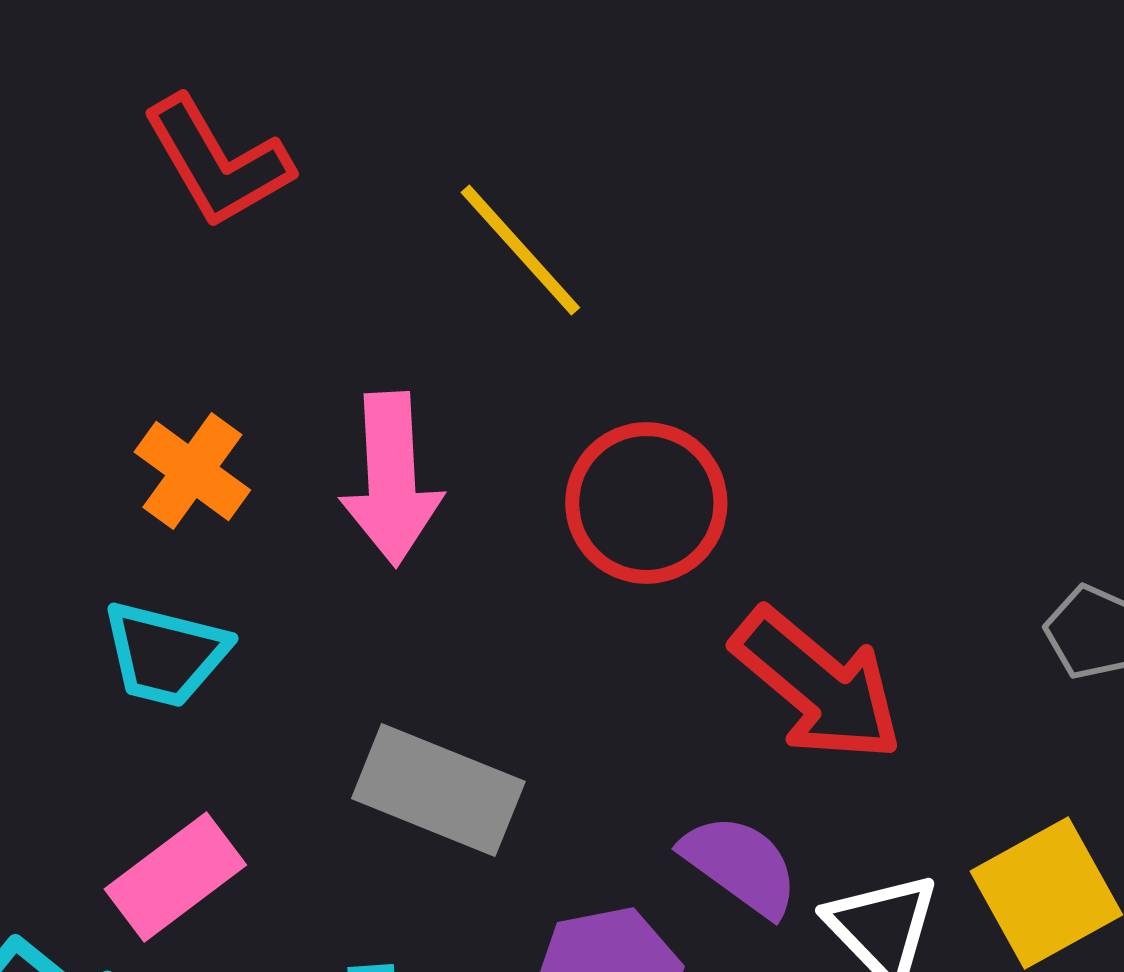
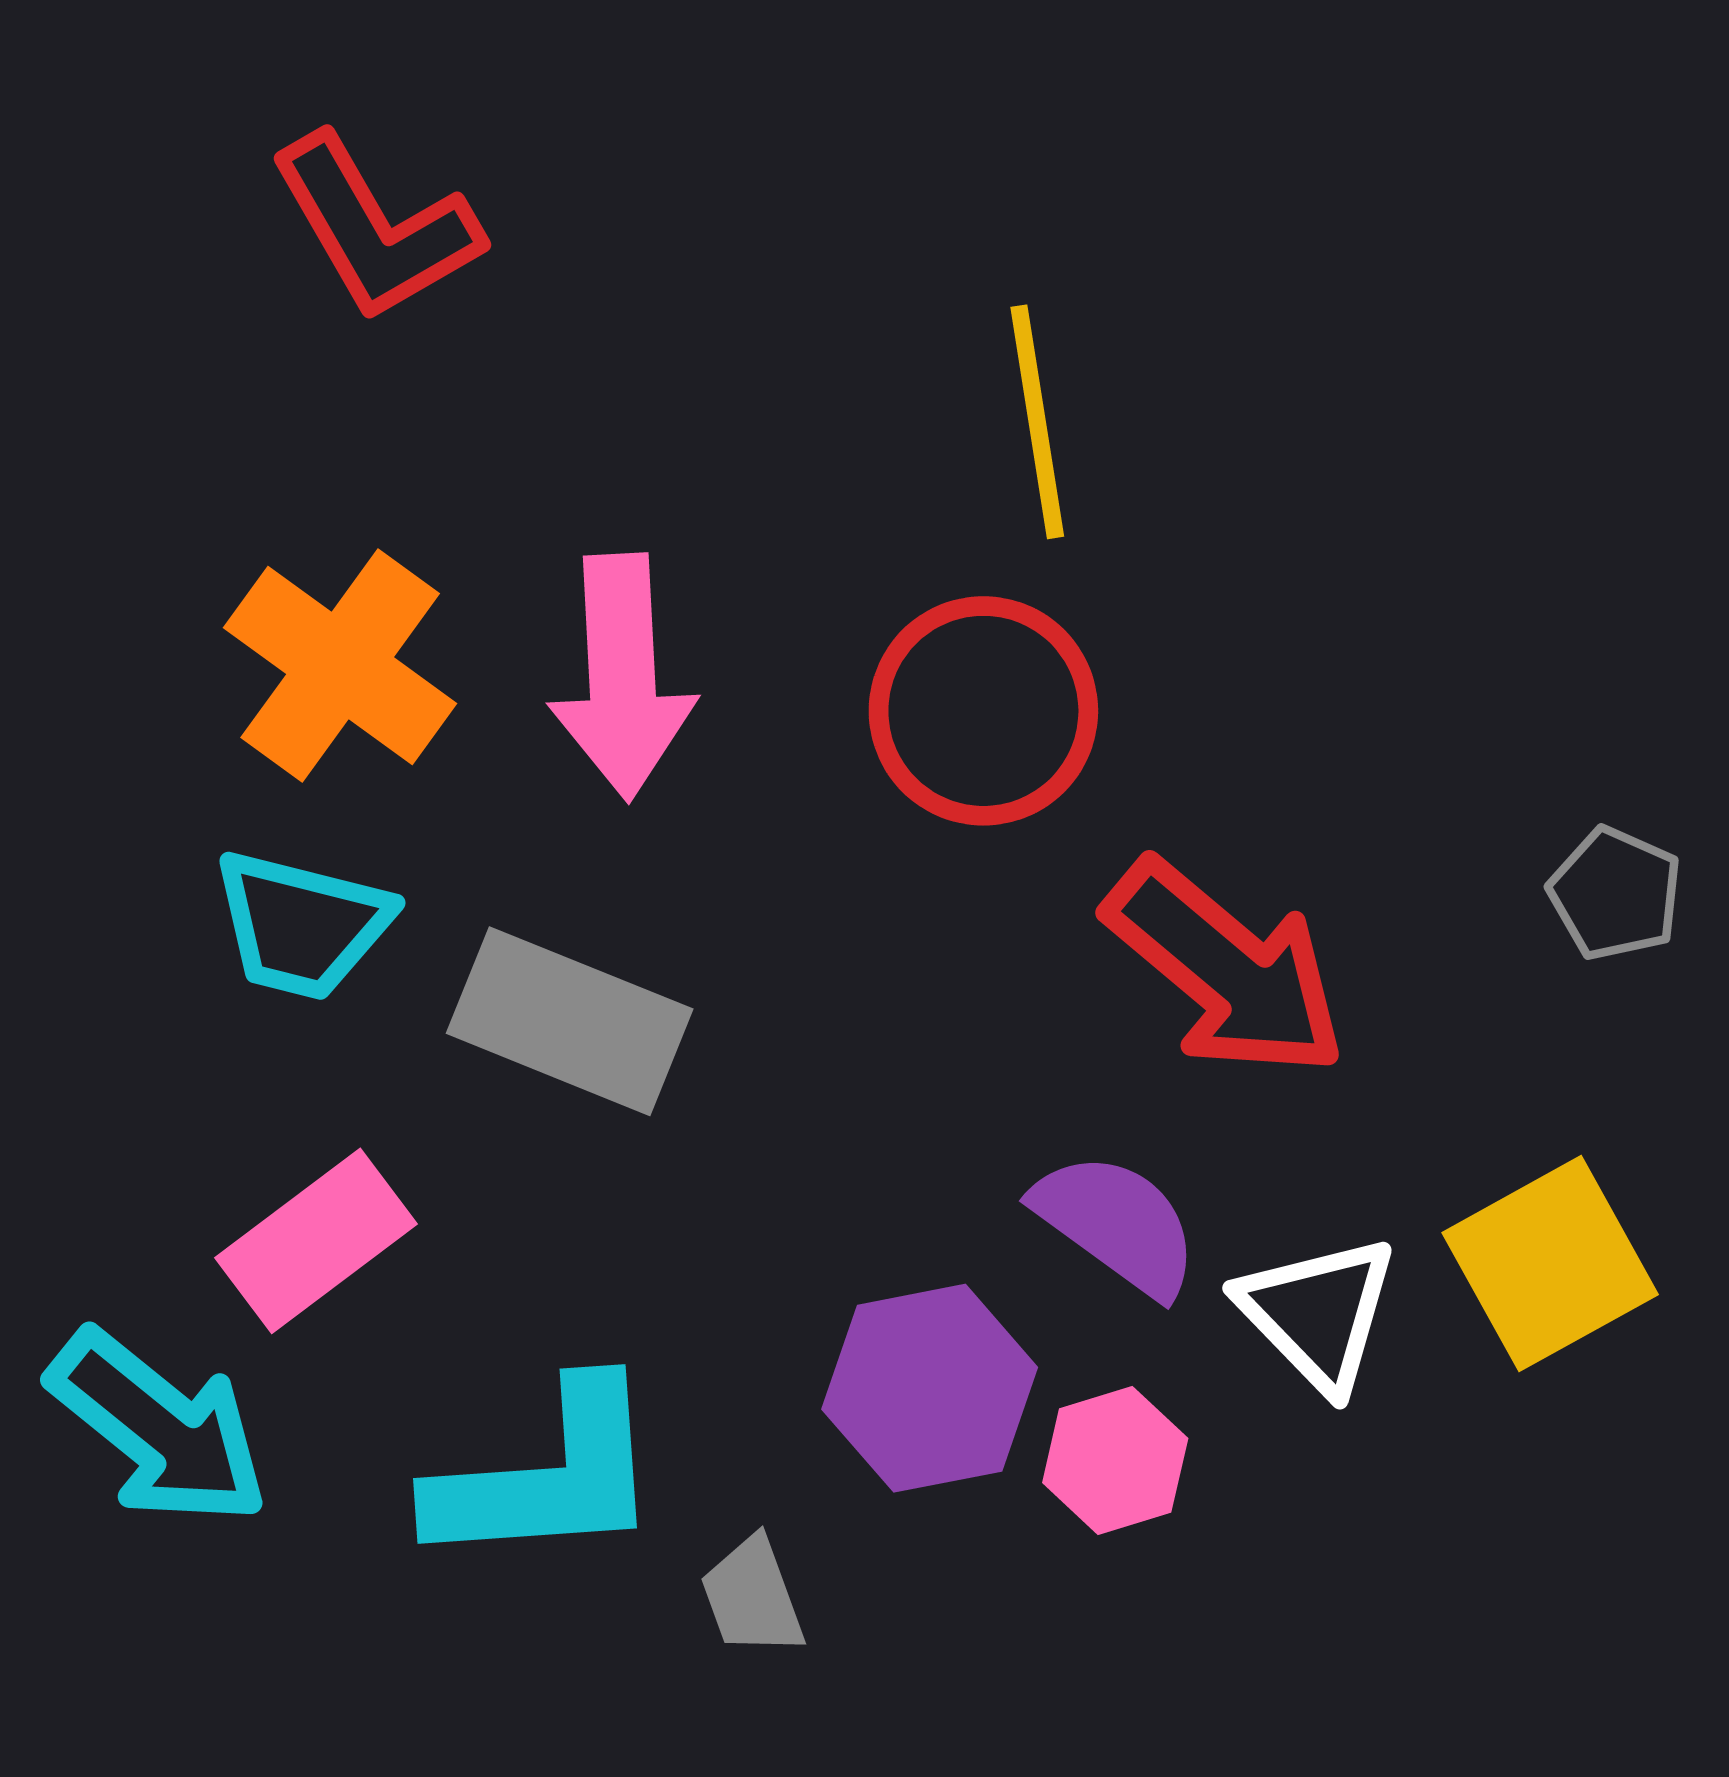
yellow line: (520, 250) -> (1037, 422), moved, turned 33
orange cross: (192, 471) -> (340, 666), size x1.4
gray rectangle: (438, 790) -> (570, 1021), moved

